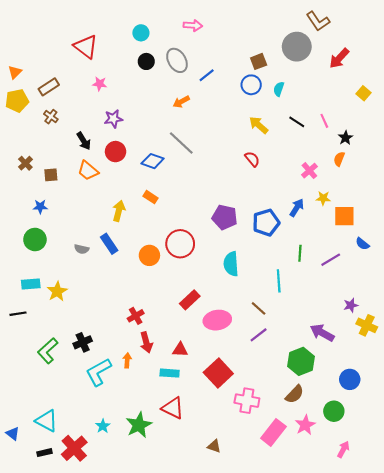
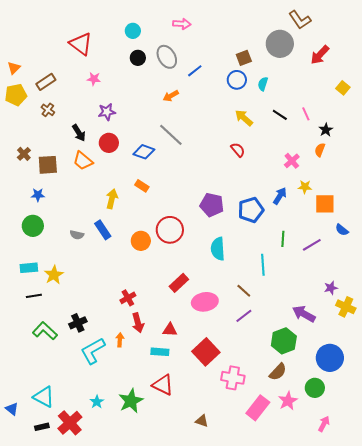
brown square: (51, 175) -> (48, 165), size x1.5
black line: (18, 314) -> (34, 296), moved
green L-shape: (48, 351) -> (45, 331), turned 85
blue circle: (350, 379) -> (330, 358), size x1.4

